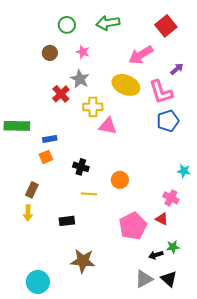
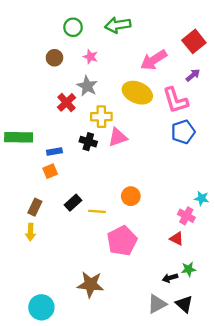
red square: (166, 26) -> (194, 41), moved
pink triangle: (108, 126) -> (118, 137), turned -30
black cross: (81, 167) -> (88, 142), moved
cyan star: (184, 171) -> (202, 198), moved
black rectangle: (67, 221) -> (73, 203), moved, turned -35
pink pentagon: (133, 226) -> (122, 241), moved

